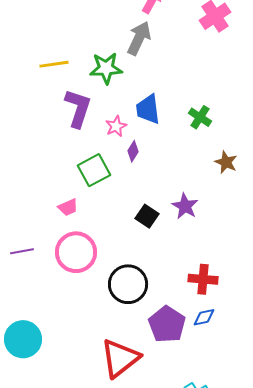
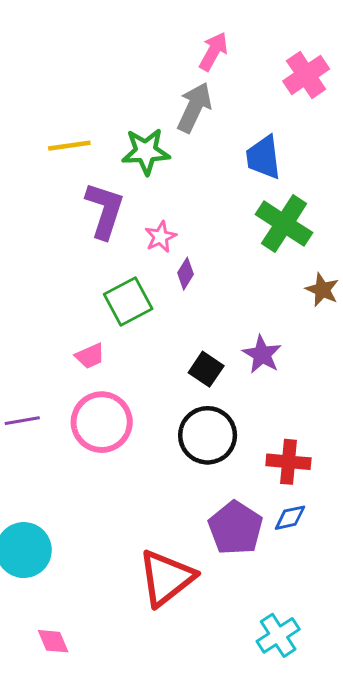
blue trapezoid: (148, 109) -> (263, 157), moved
green cross: (200, 117) -> (284, 224), size x1.6
black circle: (128, 284) -> (208, 435), moved

